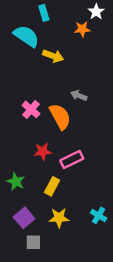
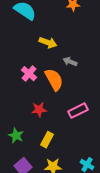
yellow arrow: (53, 56) -> (48, 43), moved
pink rectangle: (72, 160) -> (78, 111), moved

